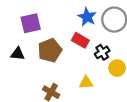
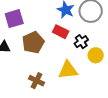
yellow triangle: (86, 83) -> (68, 70), size x1.5

